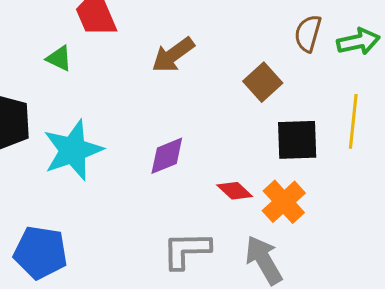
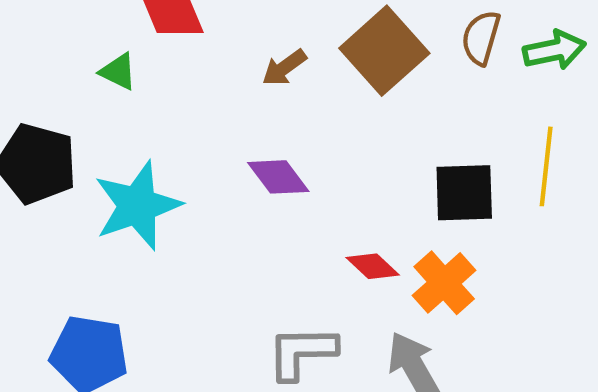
brown arrow: (173, 55) -> (284, 68), size x0.7
brown square: (263, 82) -> (384, 51), moved, size x1.5
purple diamond: (167, 156) -> (278, 177), moved, turned 75

